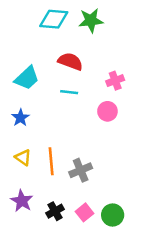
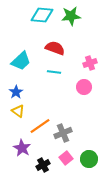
yellow triangle: (23, 157) -> (18, 111), moved
orange line: (51, 161) -> (40, 126), turned 60
purple star: (22, 201) -> (22, 148), moved
pink square: (84, 212) -> (66, 158), moved
green circle: (113, 215) -> (89, 159), moved

